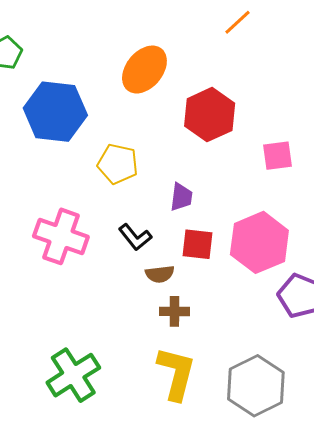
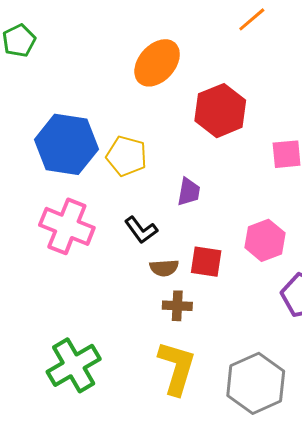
blue hexagon: (55, 112) -> (66, 144), moved
pink hexagon: (259, 242) -> (265, 240), size x0.7
red square: (197, 244) -> (206, 262), moved

